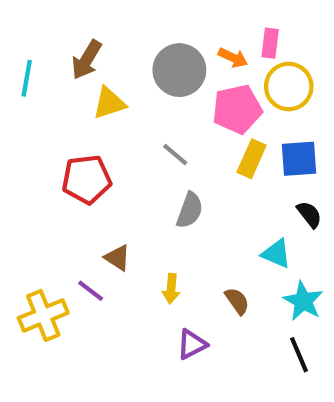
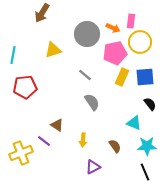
brown arrow: (87, 60) -> (42, 13), moved
cyan line: (27, 78) -> (13, 55), moved
red pentagon: (87, 179) -> (25, 87), moved
gray semicircle: (190, 210) -> (92, 102), turned -54
cyan star: (303, 301) -> (147, 146), turned -30

